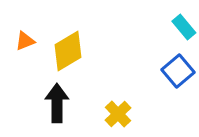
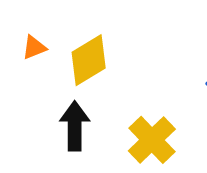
yellow cross: (118, 114) -> (152, 140), size x1.4

